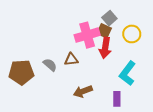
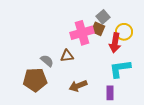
red arrow: (105, 48) -> (115, 43), moved
brown pentagon: (21, 72) -> (35, 80), moved
cyan L-shape: (128, 73) -> (120, 69), turned 45

